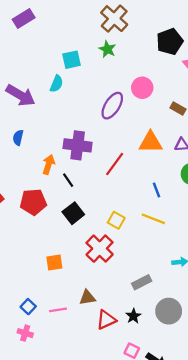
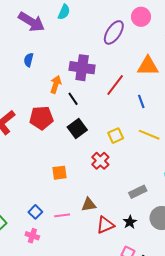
blue line: (156, 190) -> (141, 101), moved
yellow square: (116, 220) -> (116, 136), turned 35
red cross: (100, 249) -> (100, 161), size x0.7

